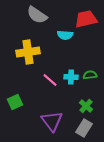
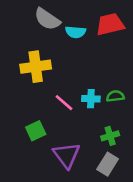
cyan semicircle: (65, 35) -> (75, 32), moved
green square: (15, 102) -> (36, 131), moved
green cross: (86, 106) -> (110, 136), turned 32

